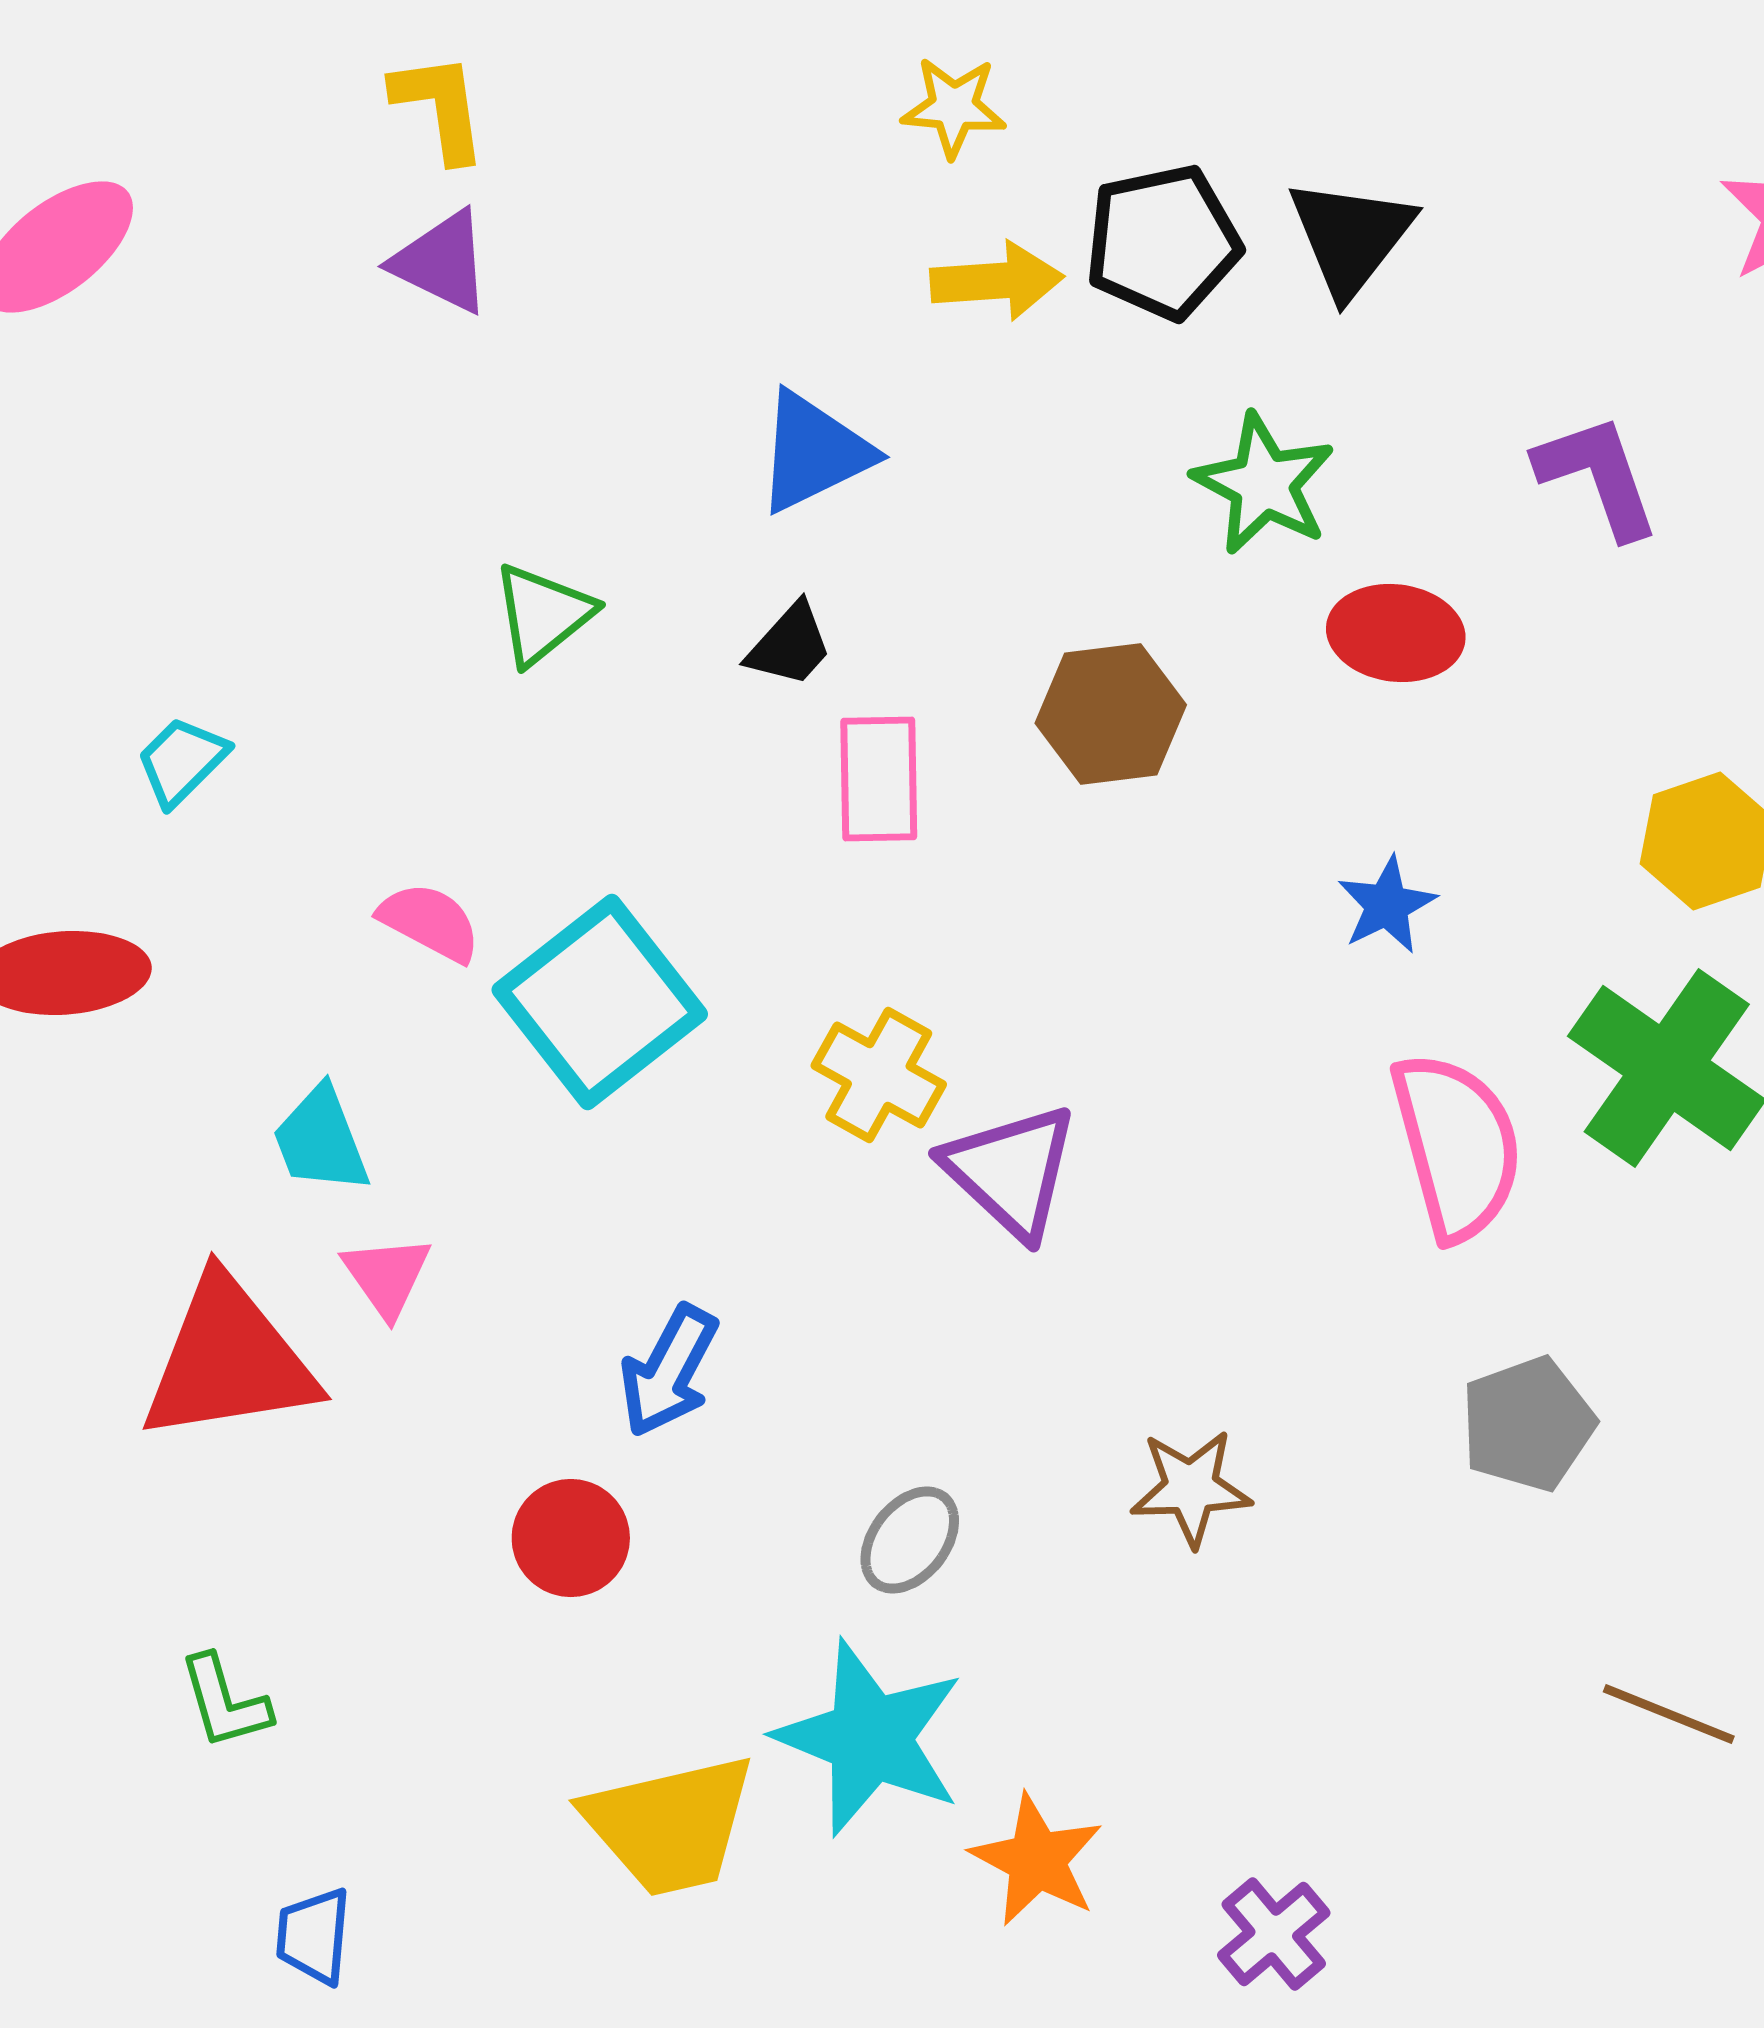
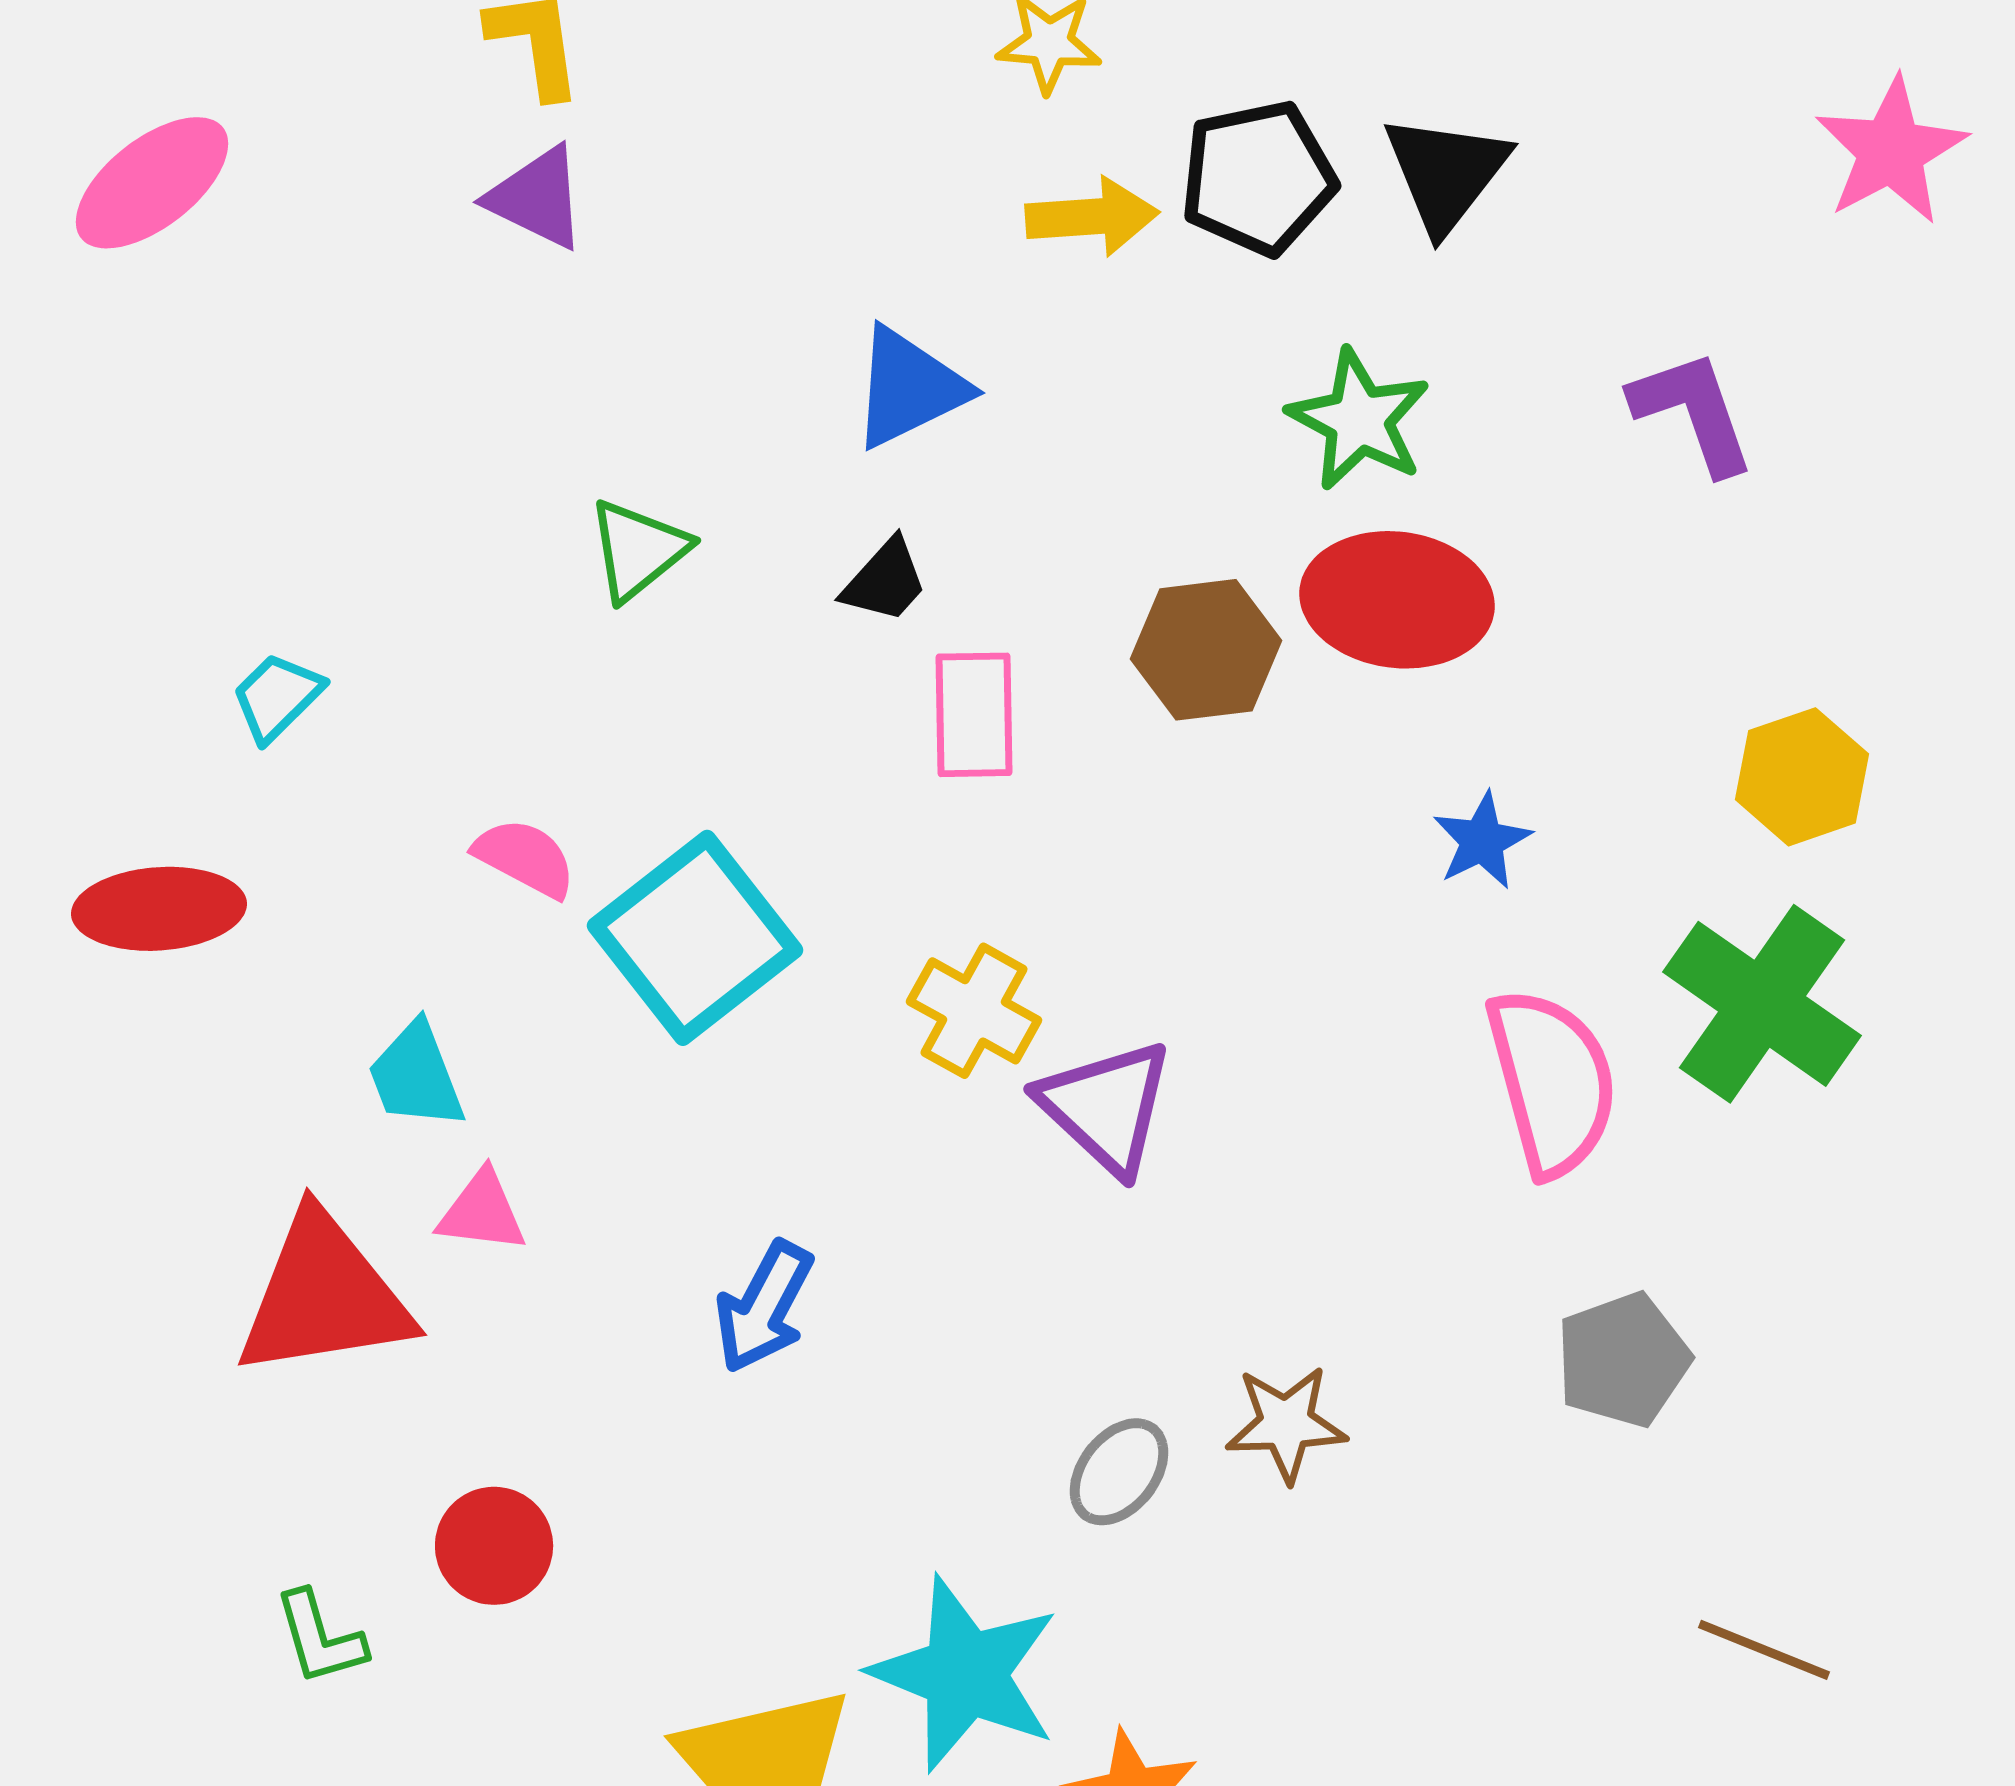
red ellipse: (1396, 633) -> (1397, 600), moved, size x1.4
pink triangle: (387, 1276) -> (482, 1212), turned -48
red circle: (571, 1538) -> (494, 1546), moved
gray ellipse: (910, 1540) -> (1119, 1472), moved

